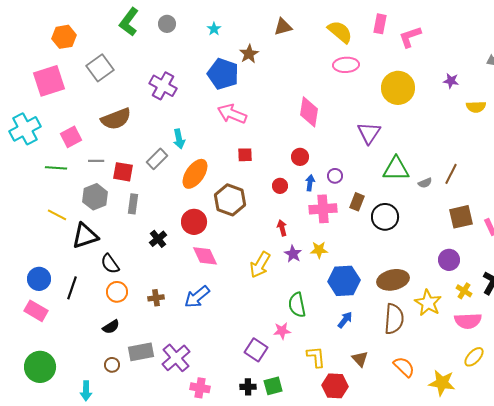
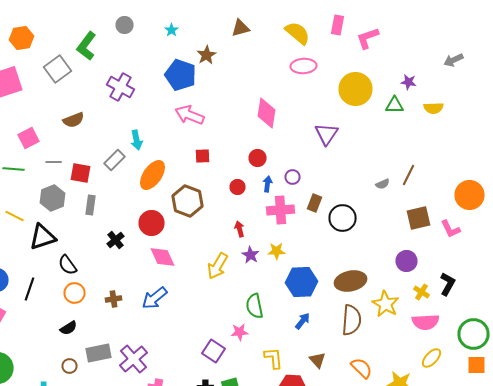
green L-shape: (129, 22) -> (86, 46), moved
brown semicircle: (116, 119) -> (74, 120), size x0.7
green triangle: (396, 169) -> (394, 105), moved, size x0.7

